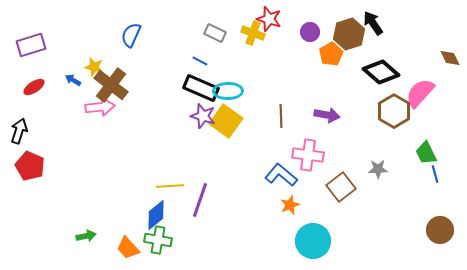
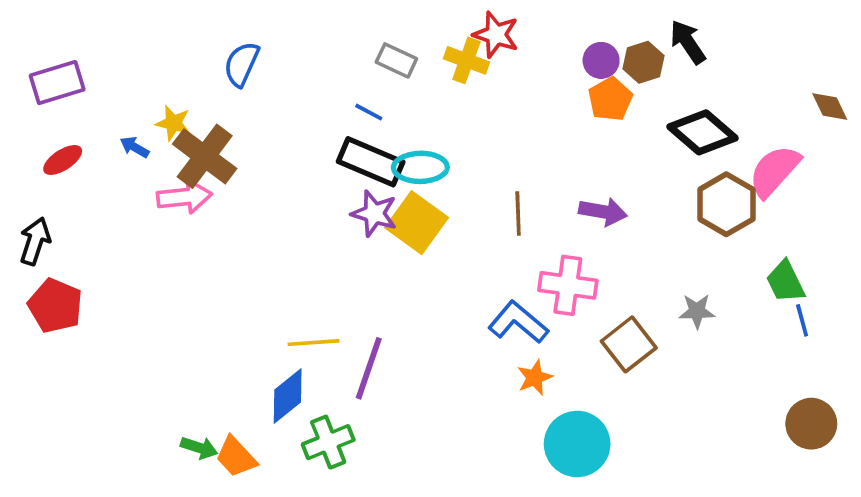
purple circle: (310, 32) -> (601, 60), moved
brown hexagon: (349, 34) -> (643, 62), size x0.7
green arrow: (86, 236) -> (199, 448), moved, turned 30
green cross: (158, 240) -> (328, 442), moved, turned -32

